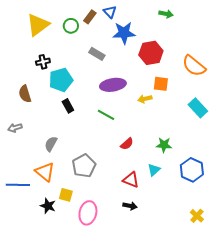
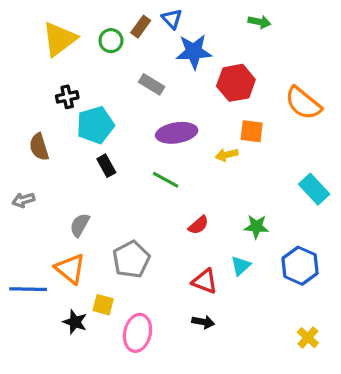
cyan rectangle: (198, 108) -> (314, 189), moved

